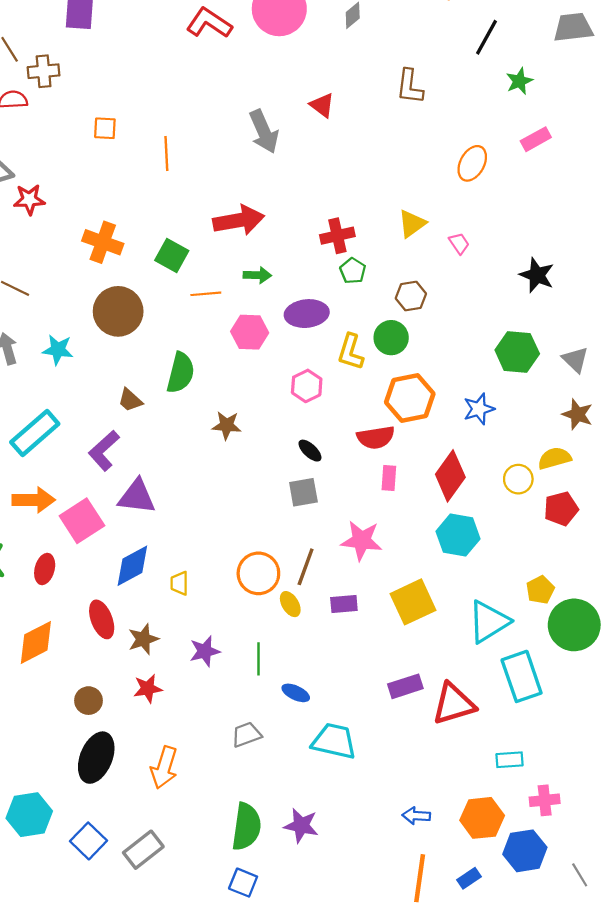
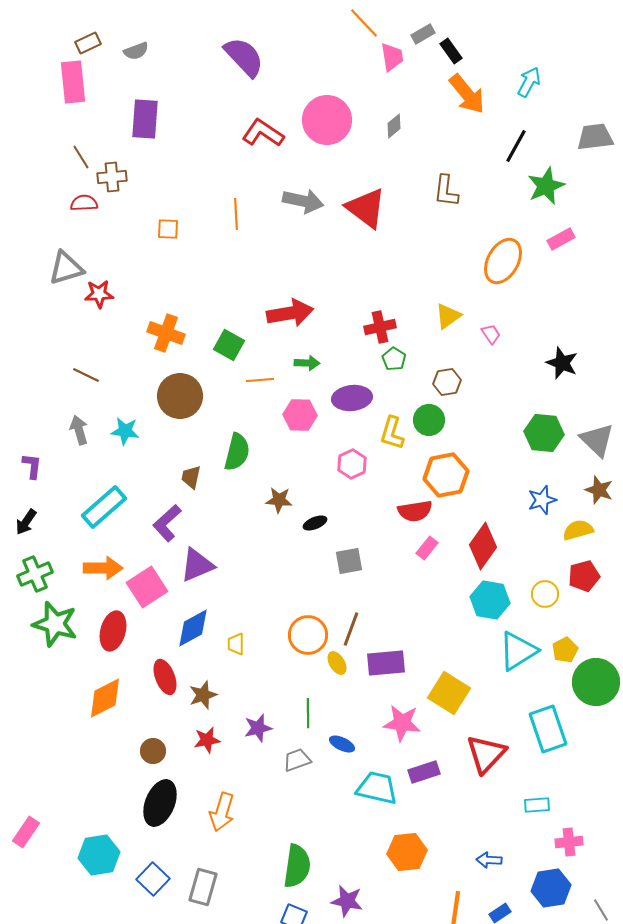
green star: (519, 81) -> (546, 186), size x1.5
red triangle: (322, 105) -> (366, 208), size x1.8
gray arrow: (264, 132) -> (303, 201), moved, turned -54
orange line: (166, 153) -> (236, 214), moved
orange ellipse: (472, 163) -> (503, 261), size x1.4
gray triangle: (575, 360) -> (597, 440), size x1.4
brown trapezoid: (130, 400) -> (191, 477), turned 60
blue star: (479, 409) -> (542, 500), moved
black ellipse: (310, 451) -> (315, 523), moved, turned -65
pink rectangle: (389, 478) -> (427, 548), turned 35
yellow circle: (518, 479) -> (545, 594), moved
purple triangle: (137, 497) -> (197, 565), turned -30
pink star: (362, 540) -> (402, 723), moved
red ellipse: (45, 569) -> (113, 631), size x1.4
yellow square: (413, 602) -> (449, 693), moved, turned -33
purple rectangle: (344, 604) -> (386, 663), size x1.5
cyan triangle: (489, 622) -> (518, 651), moved
purple star: (205, 651) -> (258, 728), moved
purple rectangle: (405, 686) -> (424, 772), moved
red triangle: (454, 704) -> (486, 754), turned -30
gray trapezoid: (246, 735) -> (297, 760), moved
blue arrow: (416, 816) -> (489, 860), moved
orange hexagon: (482, 818) -> (407, 852), moved
purple star: (301, 826) -> (347, 901), moved
gray rectangle: (143, 850) -> (203, 887), turned -36

